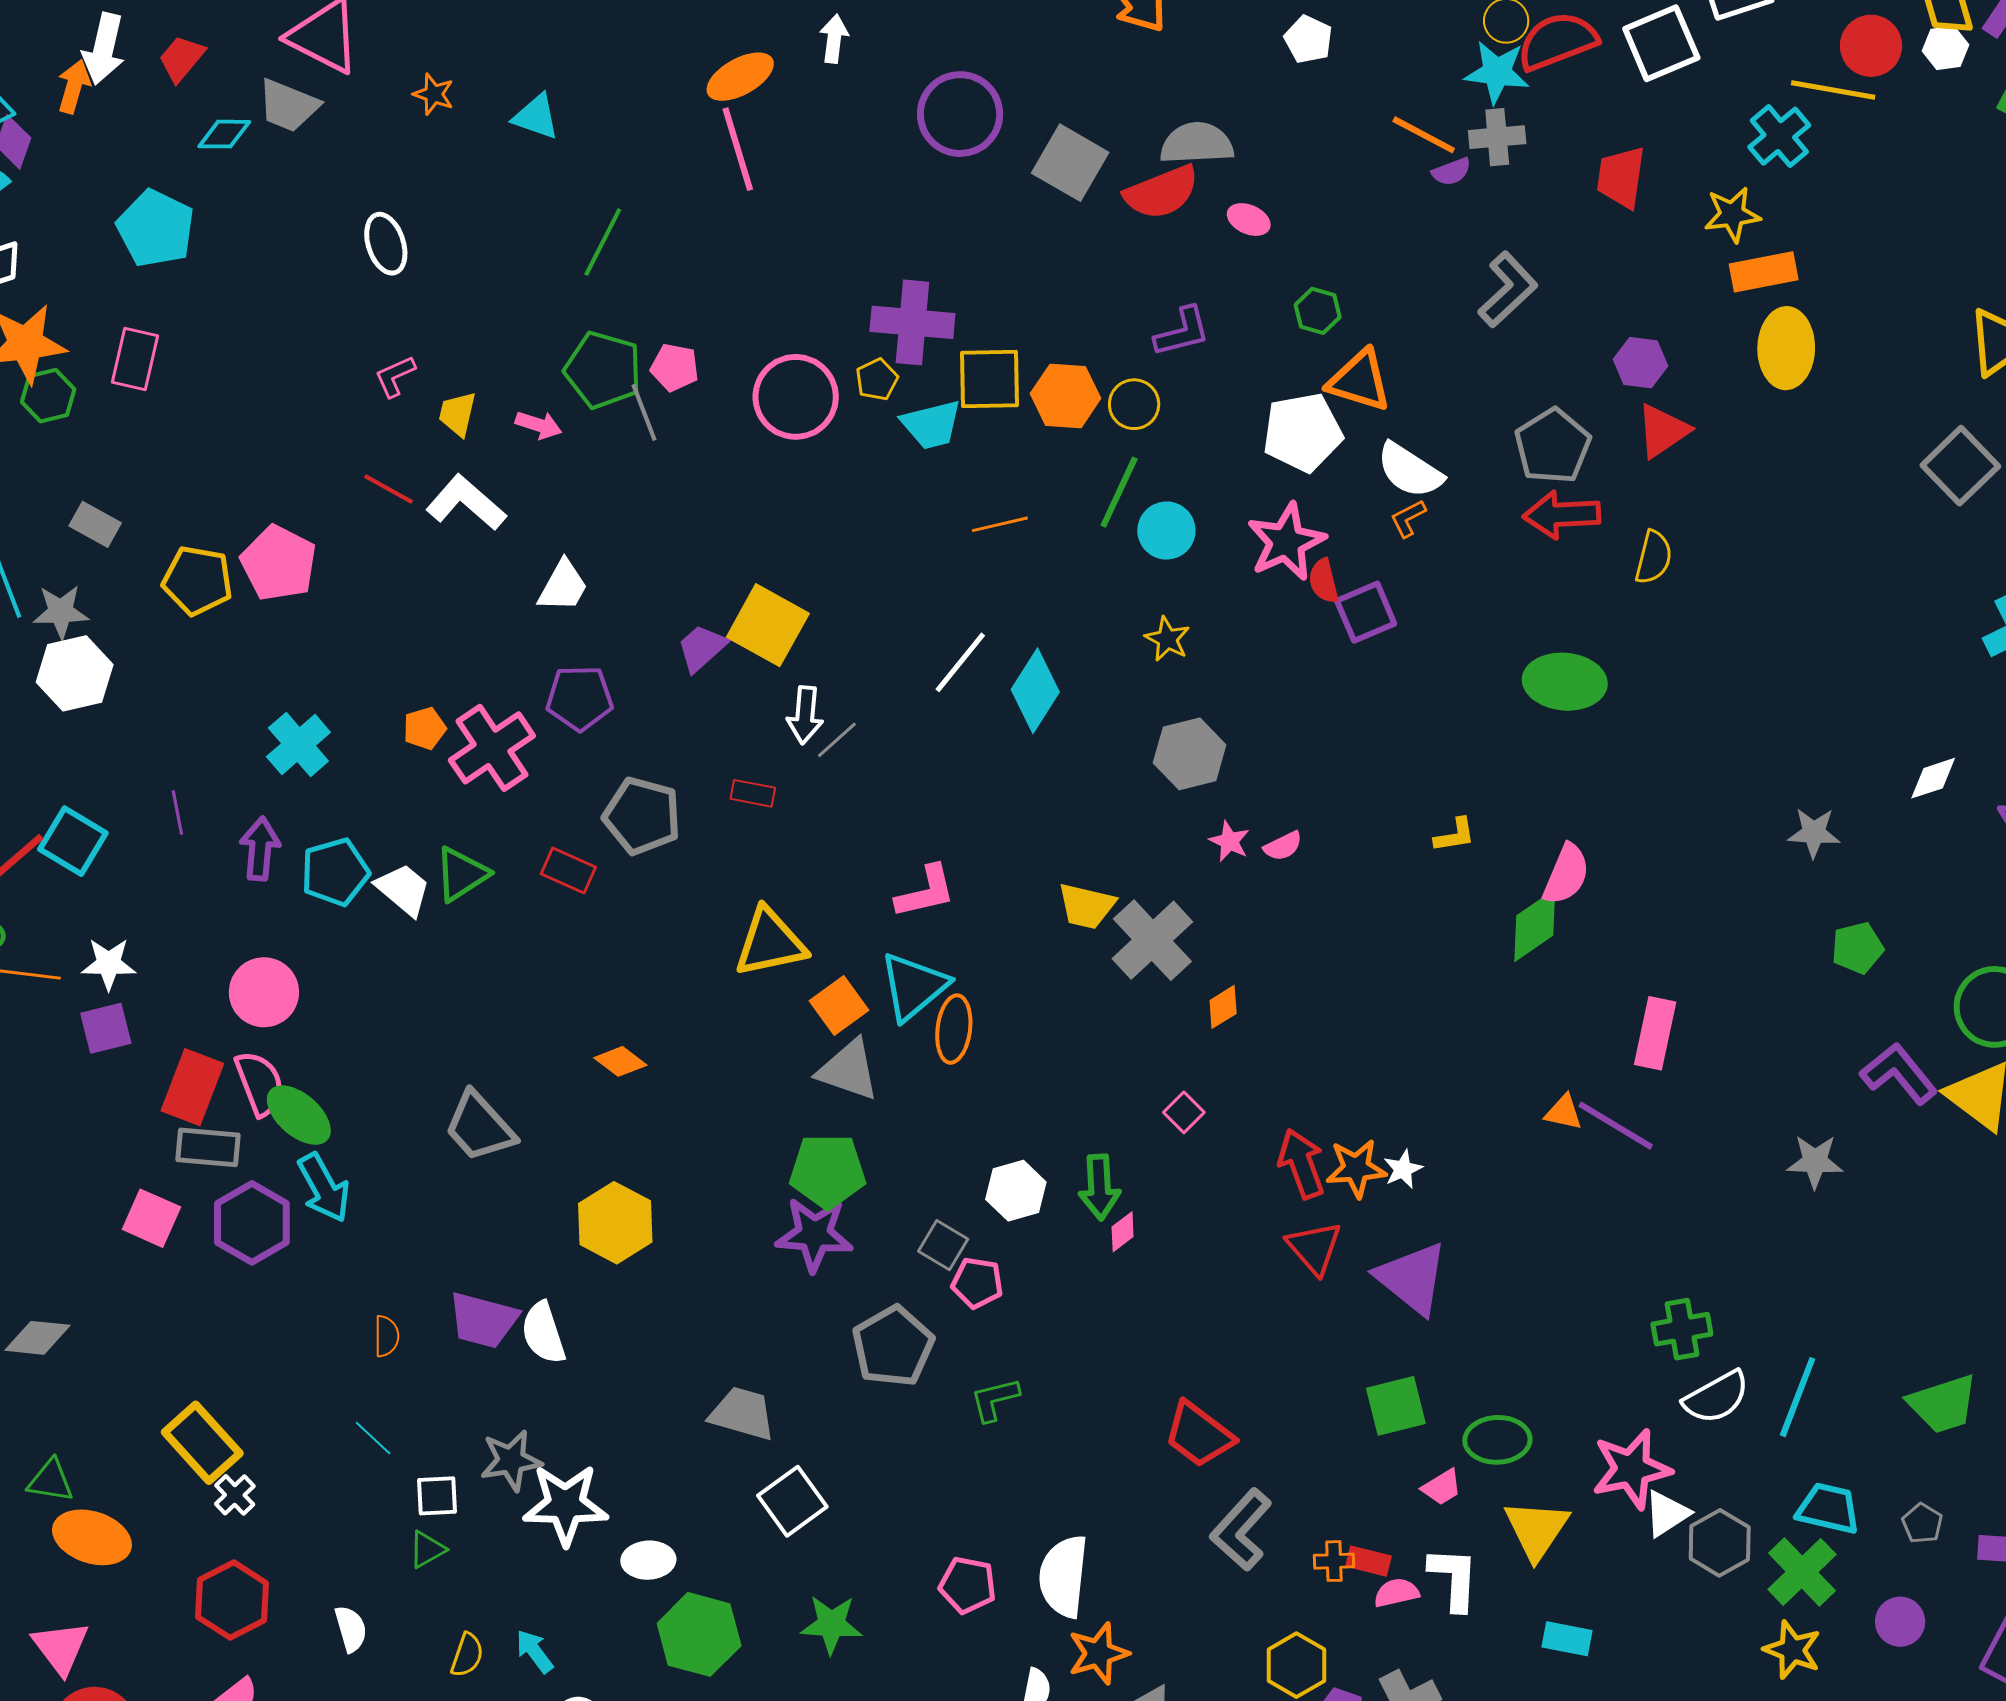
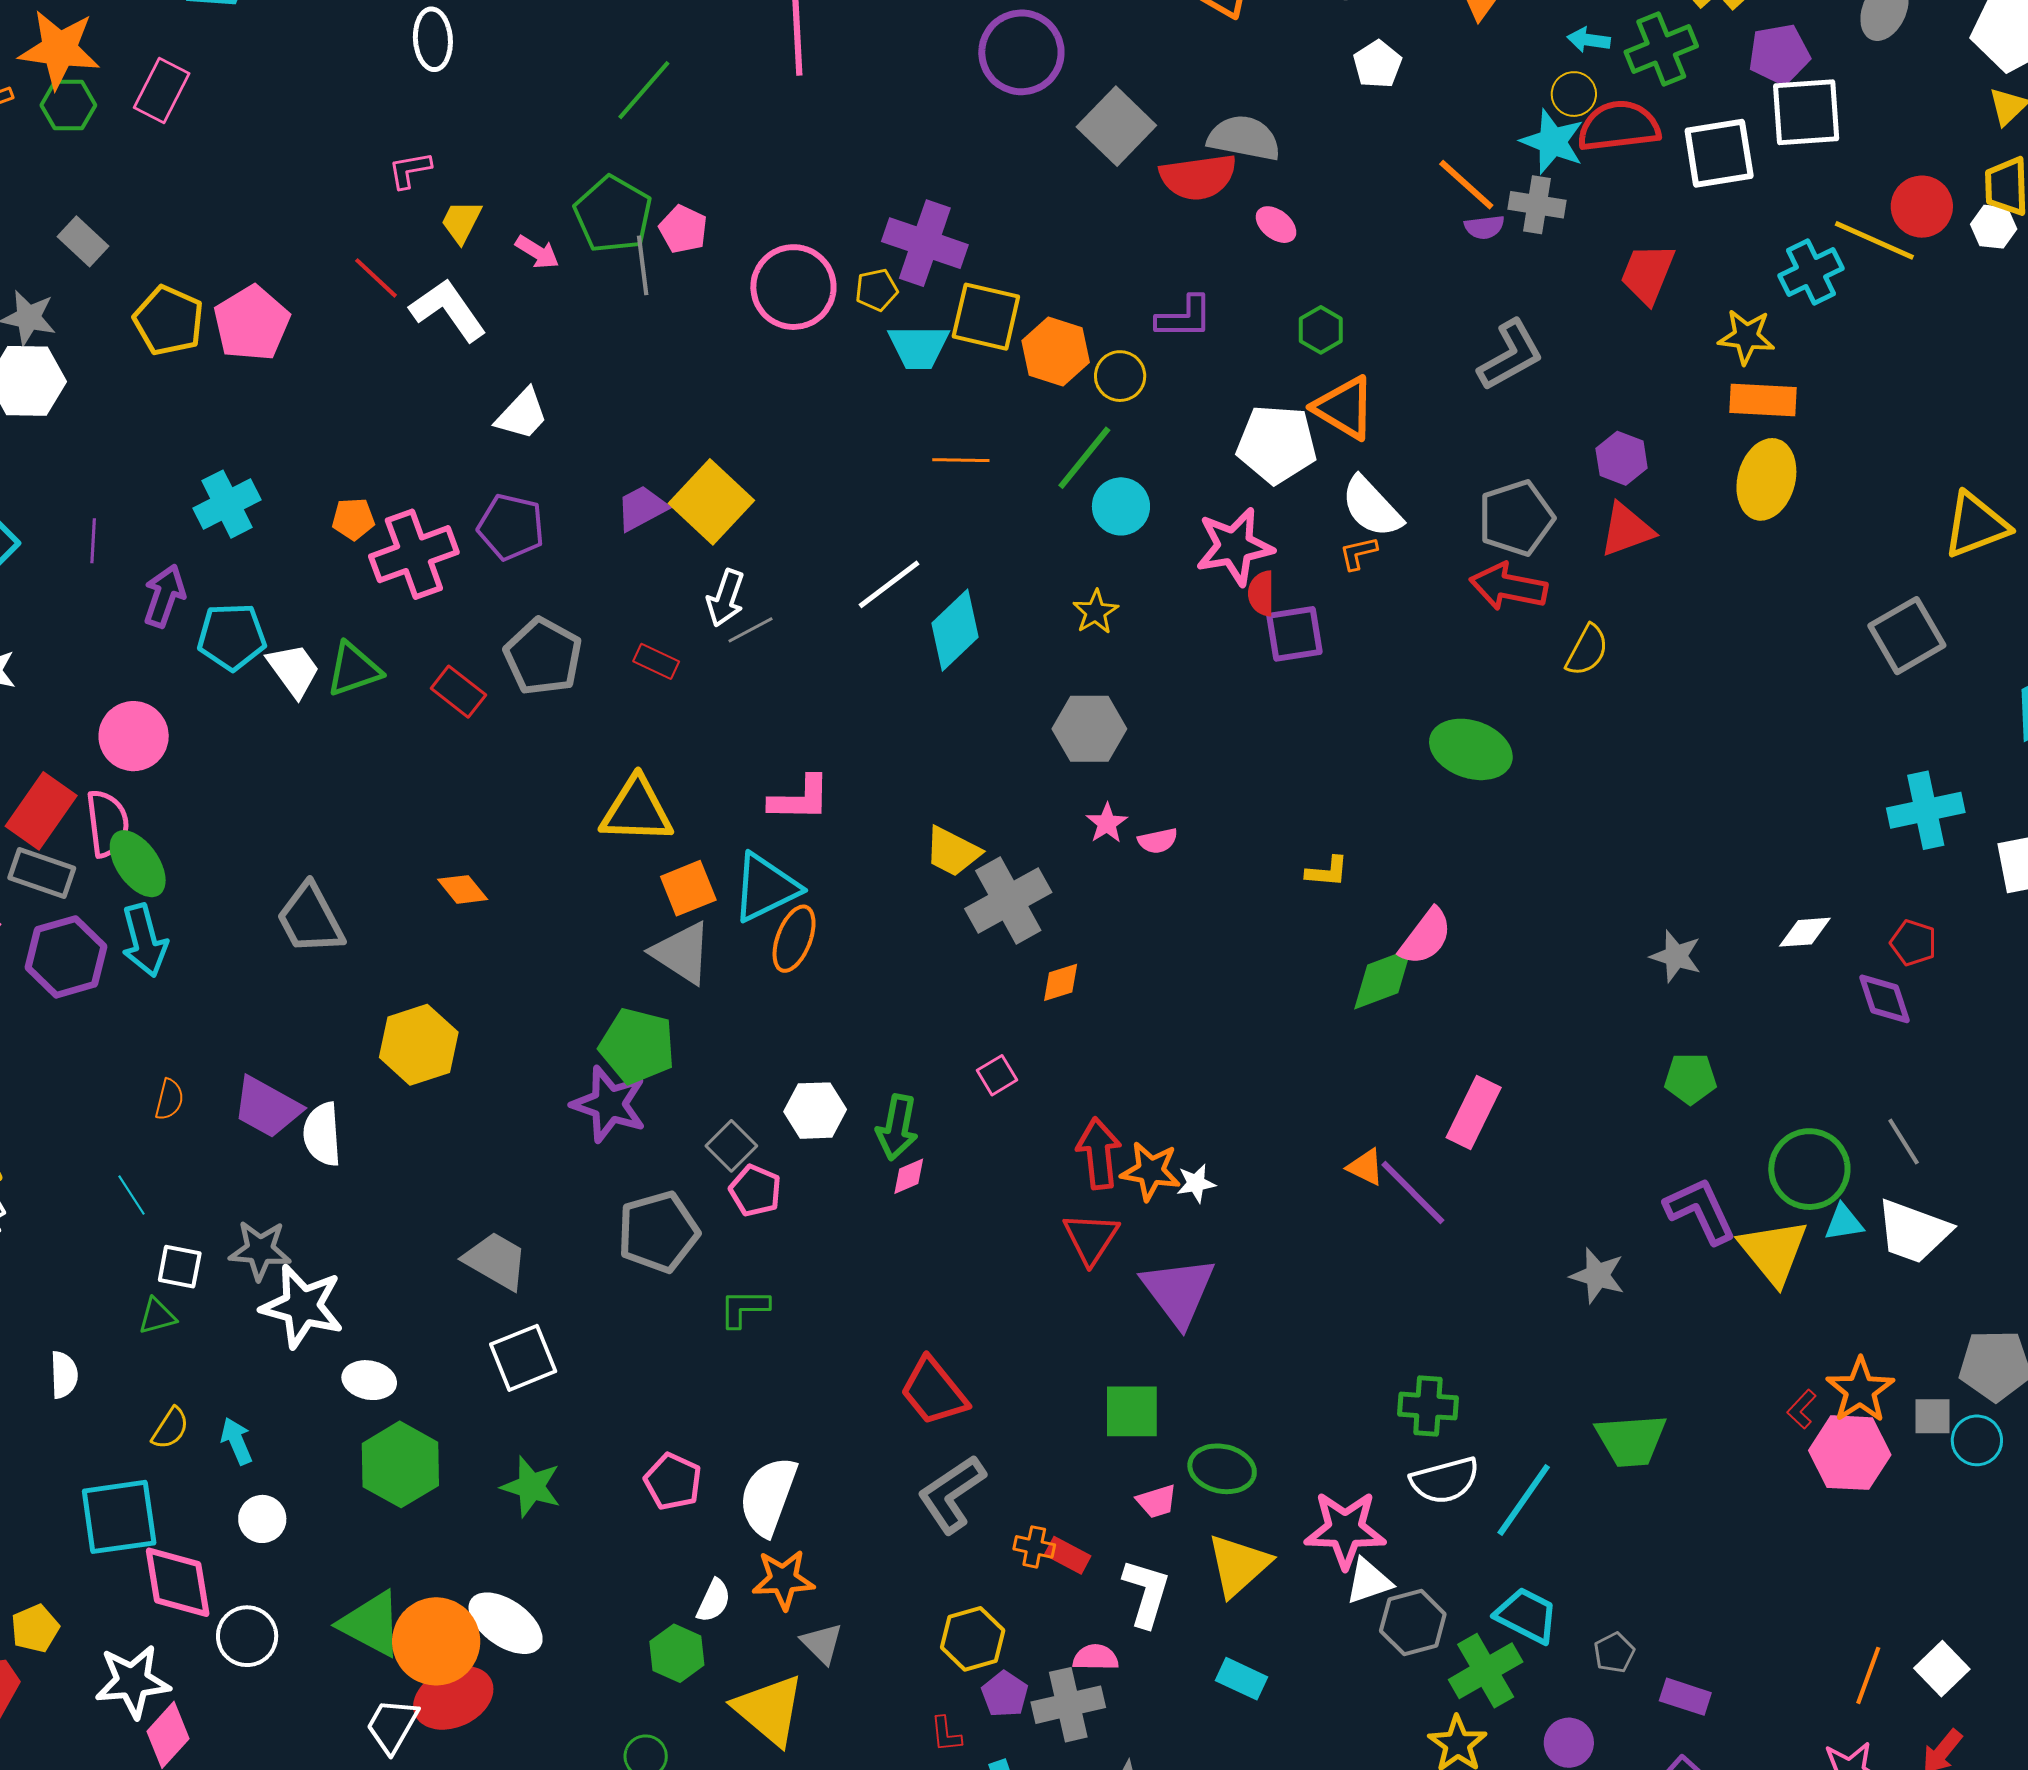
green trapezoid: (1943, 1404) -> (1631, 1440), moved
pink semicircle: (1396, 1593) -> (1096, 1657), moved

